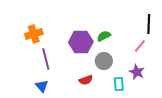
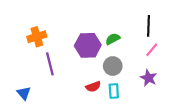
black line: (149, 24) -> (148, 26), moved
cyan rectangle: (119, 84) -> (114, 91), moved
blue triangle: (42, 86) -> (24, 93), moved

